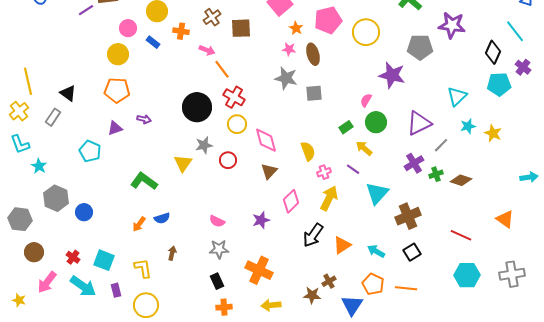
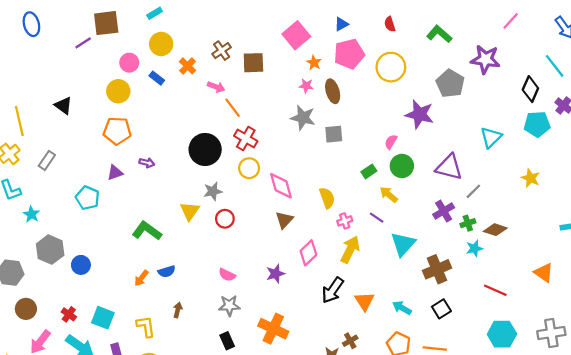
orange cross: (181, 31) -> (188, 66), turned 35
gray pentagon: (420, 47) -> (450, 84), turned 30
black triangle: (68, 93) -> (63, 106), moved
purple triangle: (419, 123) -> (449, 167), turned 40
cyan star: (468, 126) -> (474, 248), moved
red circle: (228, 160) -> (225, 219), moved
orange triangle: (342, 245) -> (364, 301), turned -30

